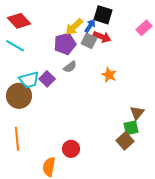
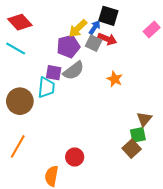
gray semicircle: (70, 67) -> (74, 71), size x1.5
purple square: (47, 79) -> (54, 73), moved, turned -35
cyan trapezoid: (29, 80) -> (46, 87), moved, turned -70
orange line: (17, 139) -> (18, 146), turned 35

